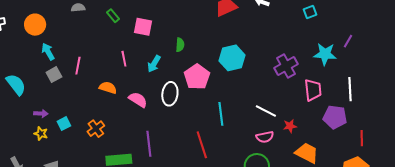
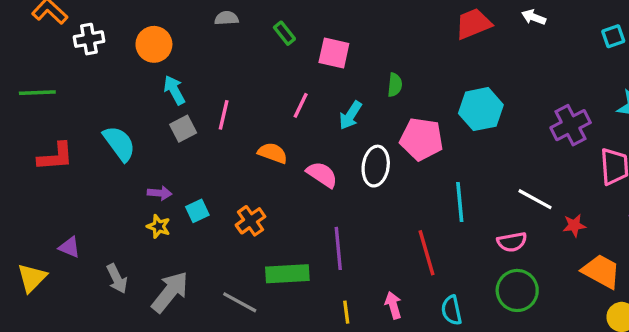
pink line: (124, 59) -> (301, 105), turned 35
pink pentagon: (197, 77) -> (422, 139), turned -30
pink semicircle: (265, 137) -> (512, 242), moved

